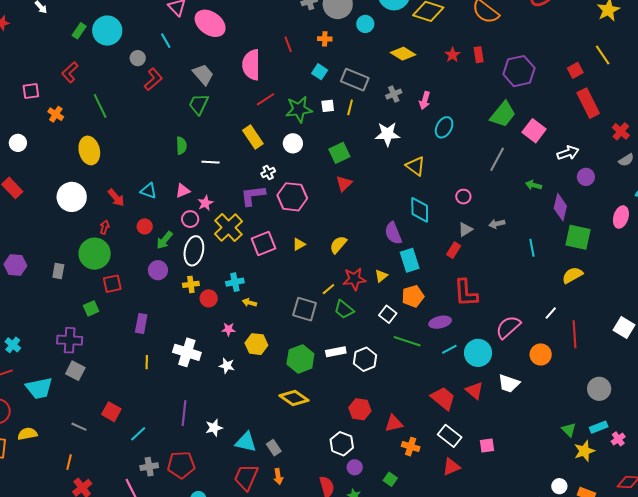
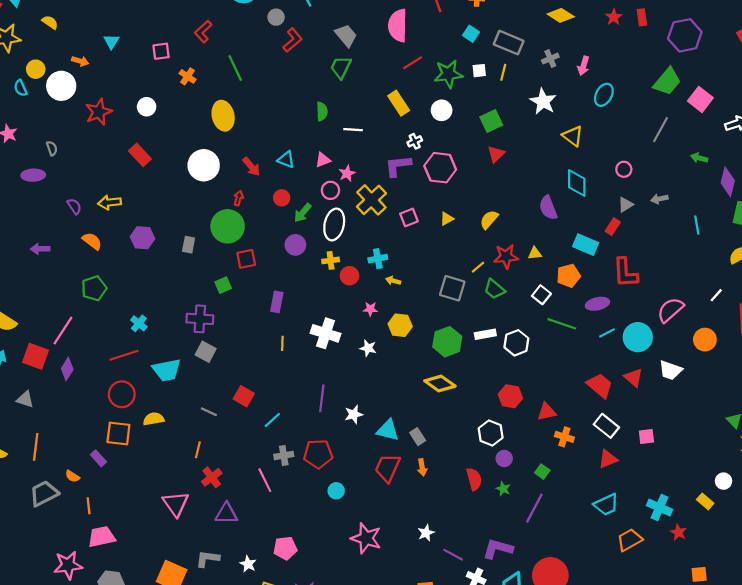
white star: (387, 134) -> (543, 101), turned 30
pink square: (264, 244) -> (409, 217), size x0.7
cyan rectangle: (410, 260) -> (586, 245), moved, turned -50
yellow triangle: (381, 276) -> (535, 253), turned 32

